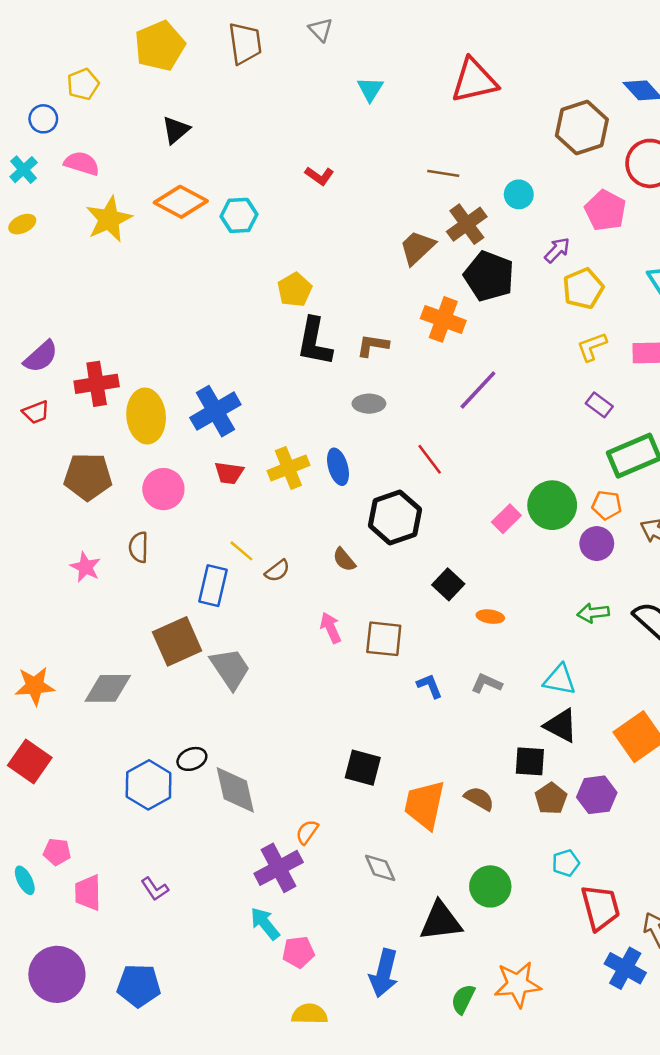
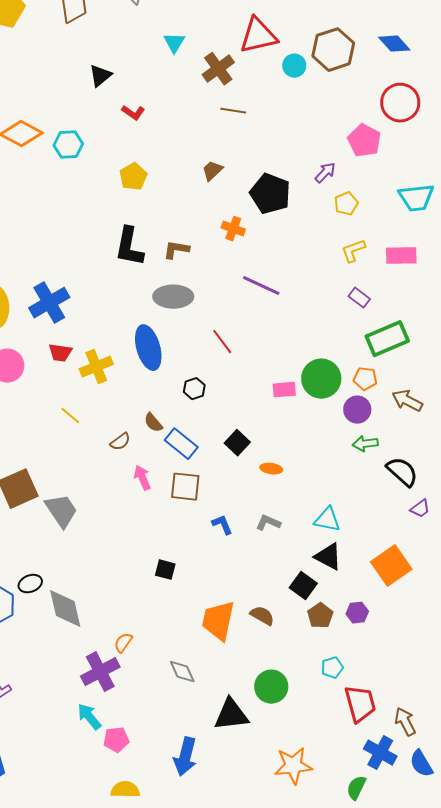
brown hexagon: (582, 128) -> (333, 50), moved
black triangle: (176, 130) -> (100, 76), moved
cyan circle: (519, 194) -> (294, 66), moved
brown cross: (467, 224) -> (218, 69), moved
brown trapezoid: (417, 248) -> (212, 171), size x0.7
yellow pentagon: (583, 288) -> (346, 204), size x0.7
yellow pentagon: (295, 290) -> (133, 177), moved
orange cross: (443, 319) -> (233, 229), size x0.7
purple line: (478, 390) -> (261, 286), turned 72
gray ellipse: (369, 404) -> (173, 297), size x1.5
blue ellipse: (338, 467) -> (148, 348), size x1.5
yellow cross: (288, 468) -> (96, 367), moved
black hexagon: (395, 518) -> (194, 389), size x0.5
pink rectangle: (506, 519) -> (284, 390), turned 40
brown semicircle: (277, 571) -> (120, 442), moved
blue rectangle: (213, 586) -> (181, 444), moved, turned -64
green arrow: (593, 613) -> (365, 444), moved
black square: (530, 761) -> (303, 586), turned 32
black square: (363, 768) -> (165, 570), moved, size x0.7
purple hexagon: (597, 795) -> (357, 613), size x0.7
green semicircle: (463, 999) -> (356, 788), moved

